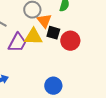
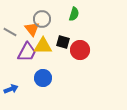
orange triangle: (44, 21) -> (32, 29), moved
blue circle: (53, 86) -> (43, 78), moved

